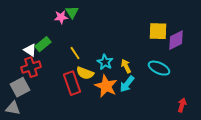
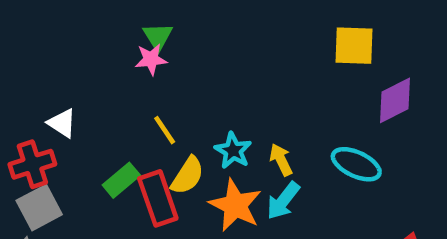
pink star: (61, 17) -> (151, 59), moved
yellow square: (158, 31) -> (354, 46), moved
green rectangle: (43, 44) -> (121, 180), moved
red cross: (31, 67) -> (32, 164), moved
yellow semicircle: (85, 73) -> (187, 176), turned -78

